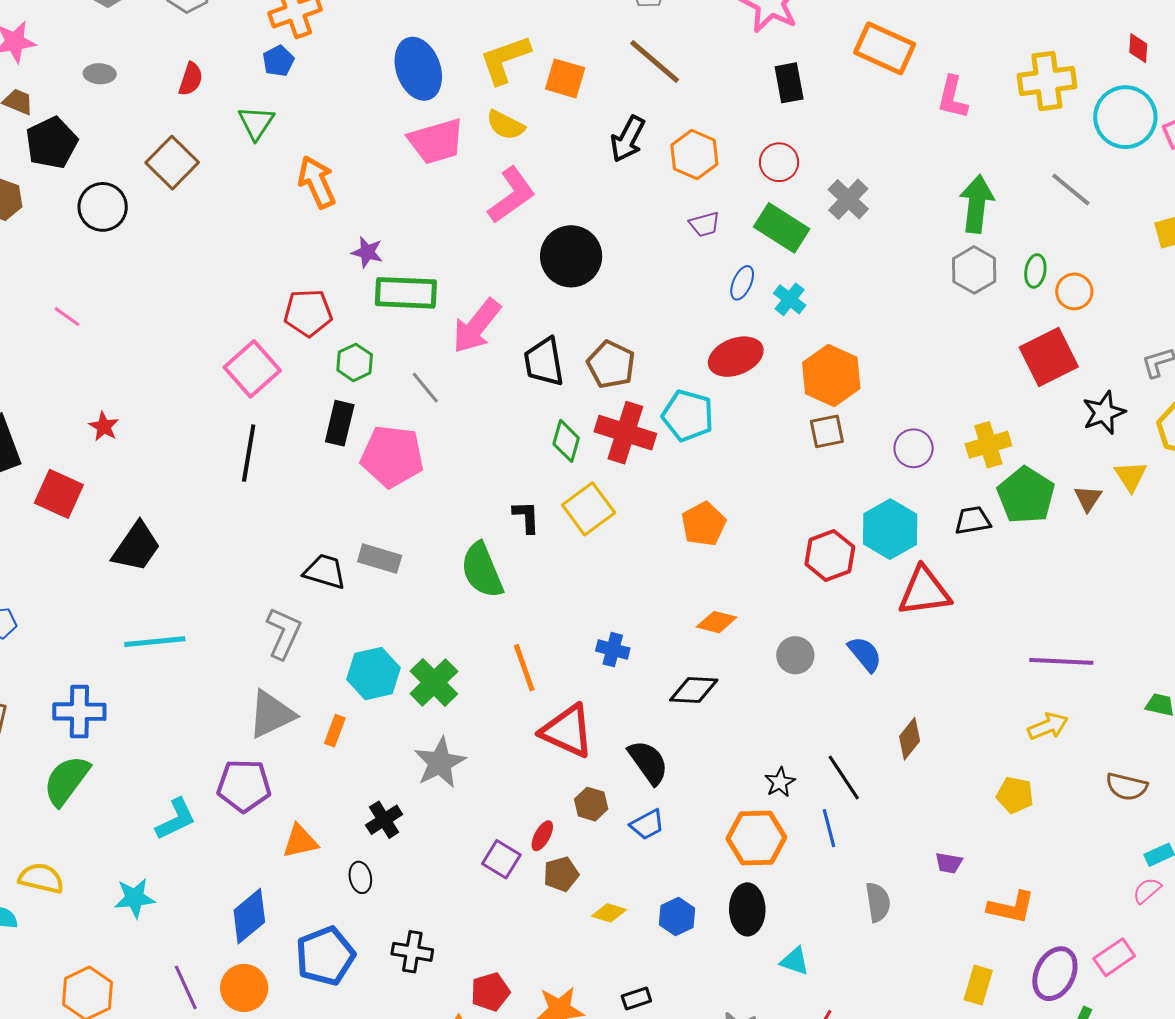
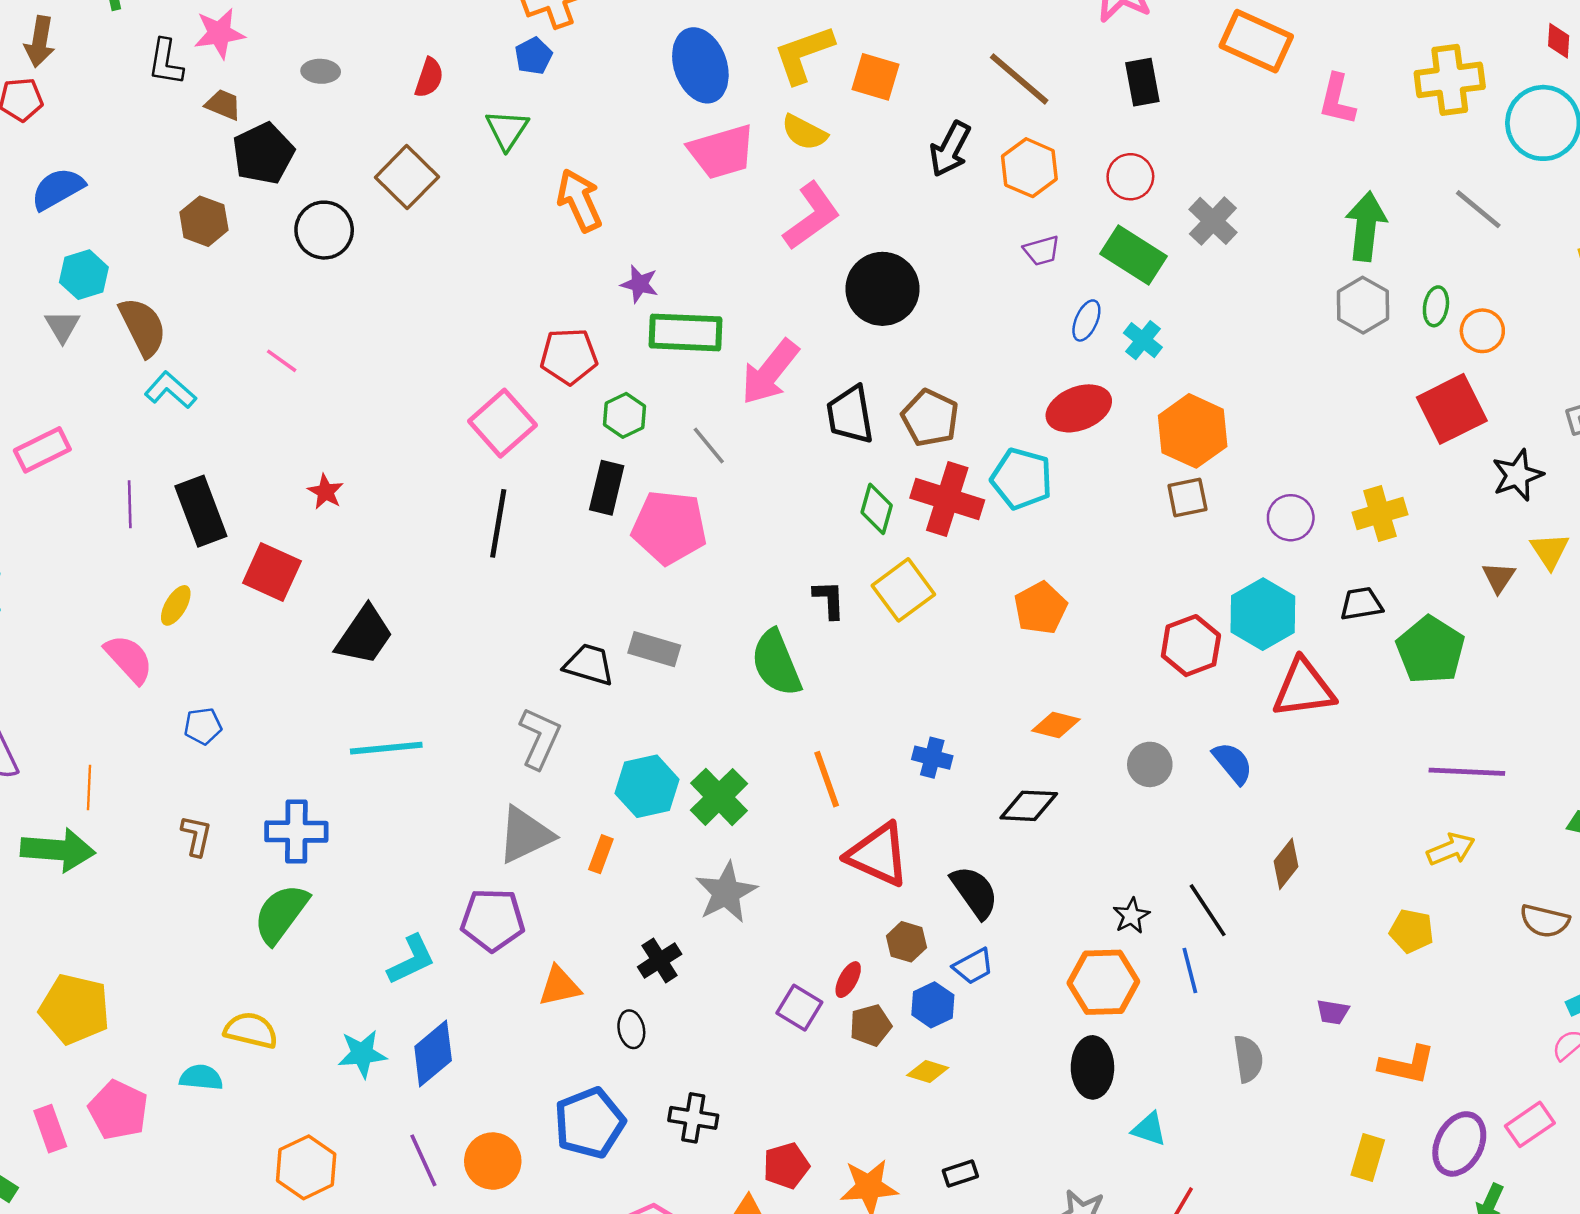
brown line: (655, 61) -> (1019, 79), moved
green pentagon: (1026, 495) -> (1430, 650), moved
blue diamond: (249, 916) -> (433, 1053), moved
blue hexagon: (677, 917) -> (933, 1005), moved

